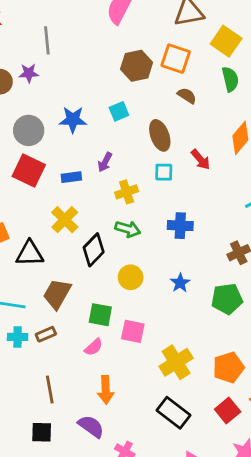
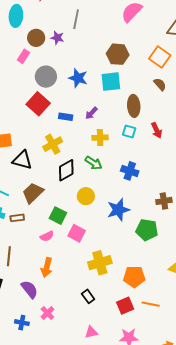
brown hexagon: (137, 66) -> (118, 54), moved
cyan square: (119, 111) -> (111, 82), size x1.5
blue star: (180, 283) -> (118, 210), size x1.6
black rectangle: (173, 413) -> (88, 296), size x0.6

